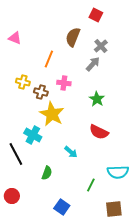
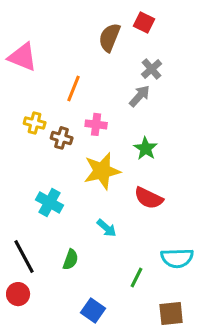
brown semicircle: (73, 37) -> (110, 37), moved
pink triangle: (15, 38) -> (23, 57), size x1.5
yellow star: (52, 114) -> (102, 171), moved, turned 30
black line: (16, 154) -> (24, 257), moved

